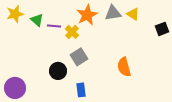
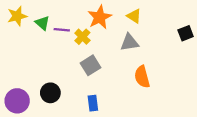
gray triangle: (113, 13) -> (129, 42), moved
yellow triangle: (133, 14) -> (134, 16), moved
black circle: (58, 71) -> (50, 93), moved

